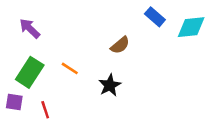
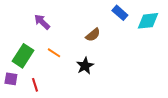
purple arrow: (30, 28) -> (42, 22), moved

